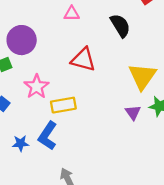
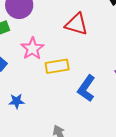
blue L-shape: (48, 136) -> (86, 88), moved

